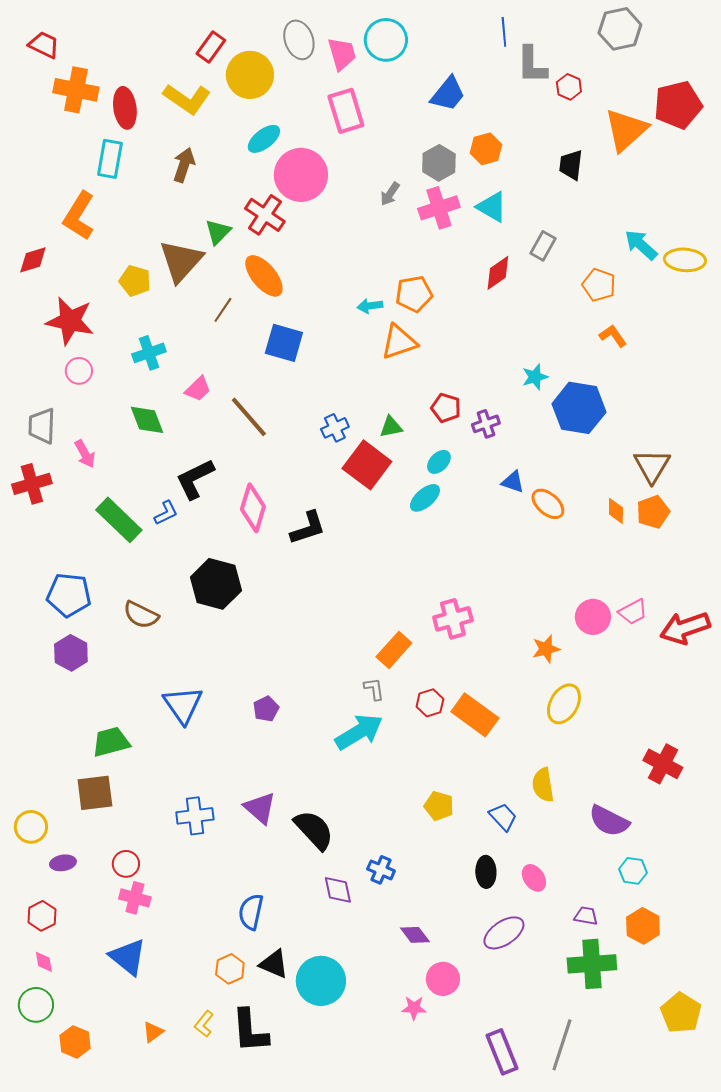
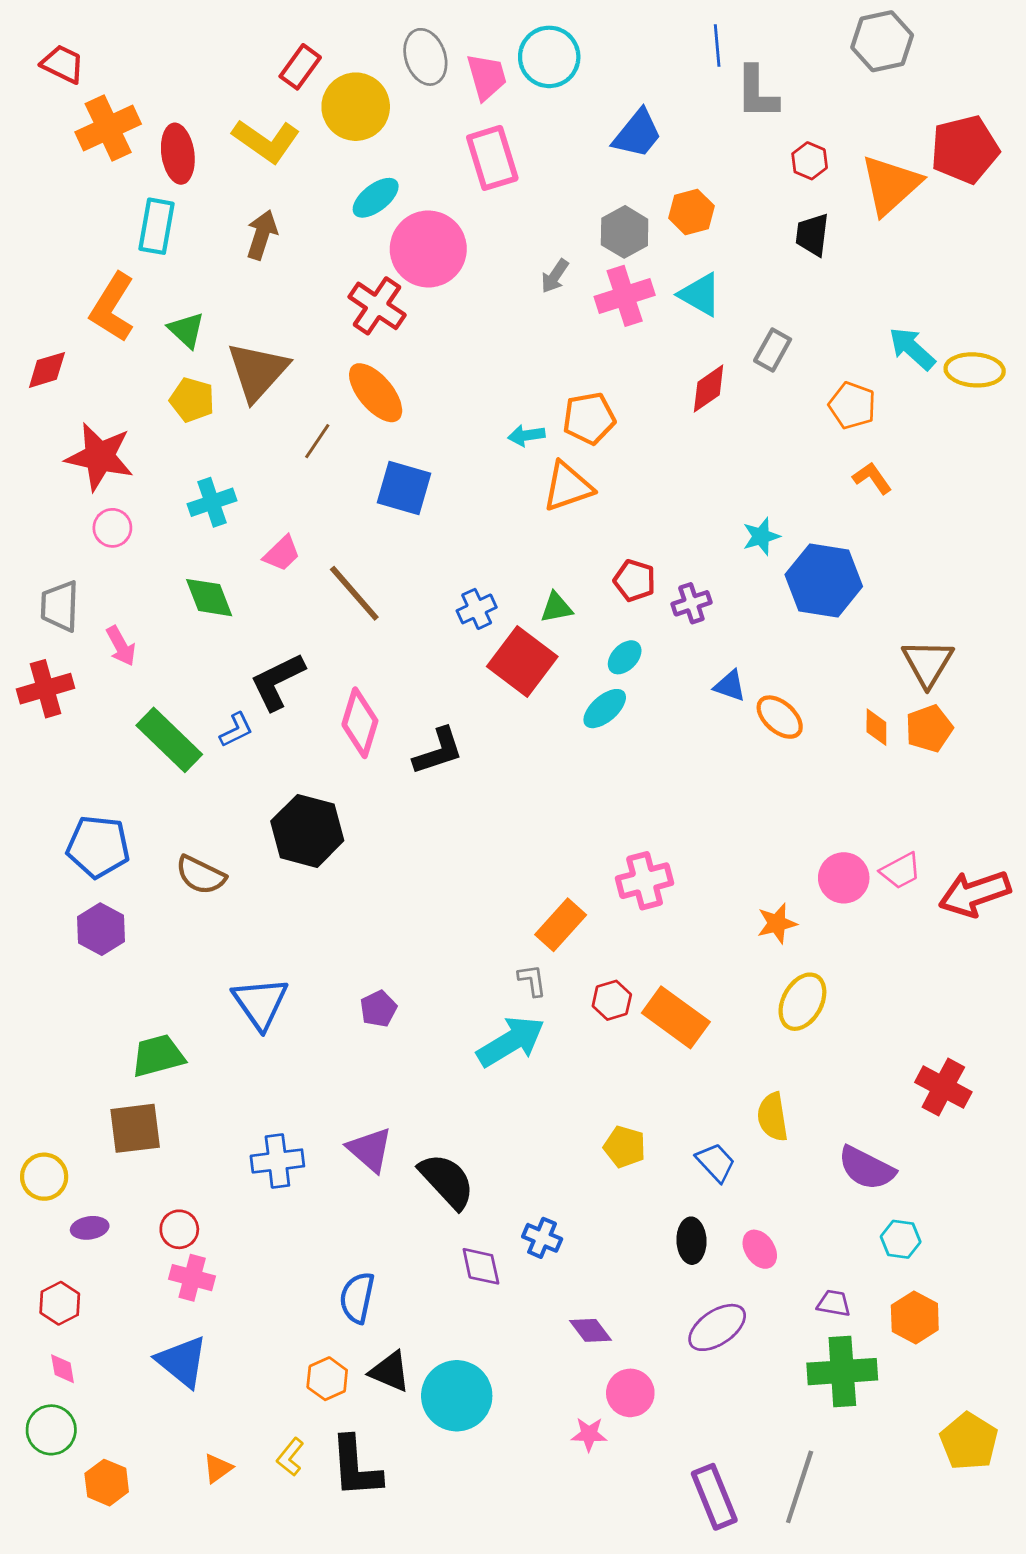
red hexagon: (569, 87) -> (810, 161), moved
orange cross: (76, 90) -> (108, 128), turned -36
green triangle: (218, 232) -> (186, 330), moved, turned -32

